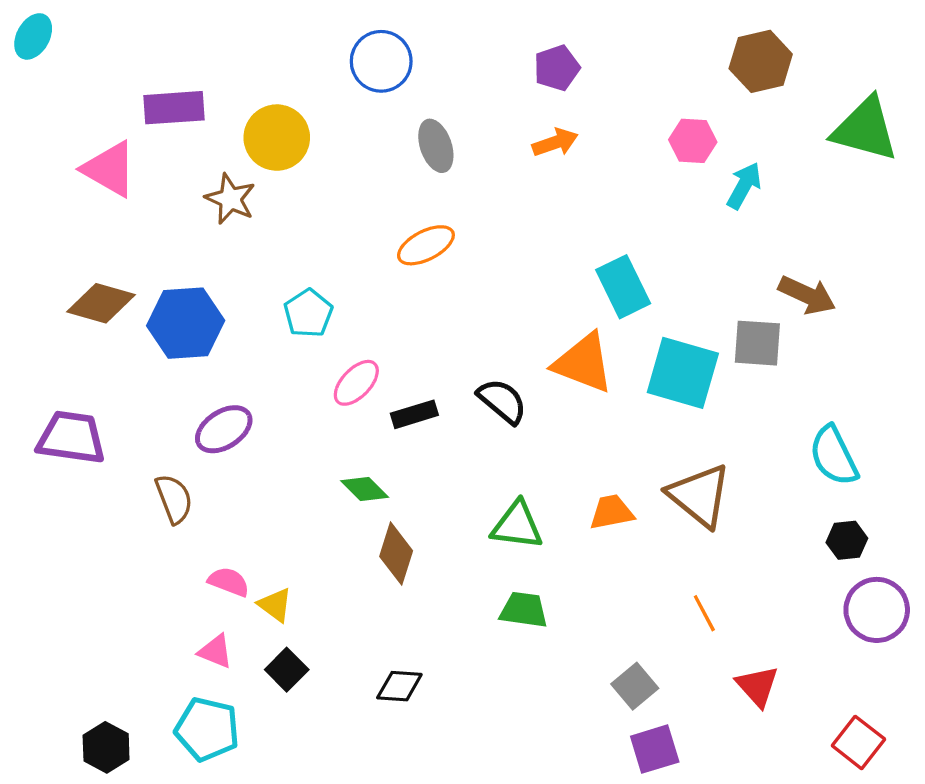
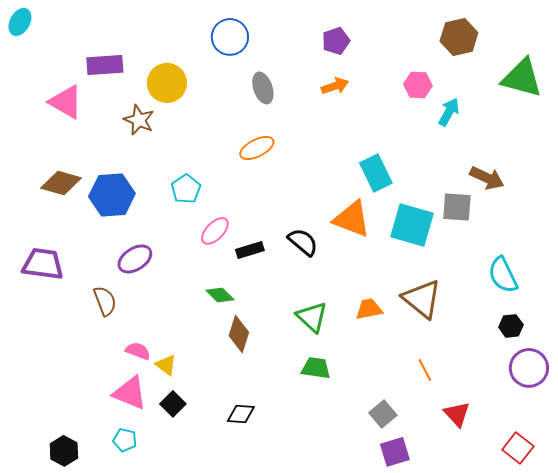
green triangle: (517, 525) -> (312, 317), turned 36
pink triangle: (215, 651) -> (130, 393), size x1.6
cyan pentagon: (207, 729) -> (125, 440), size x0.6

